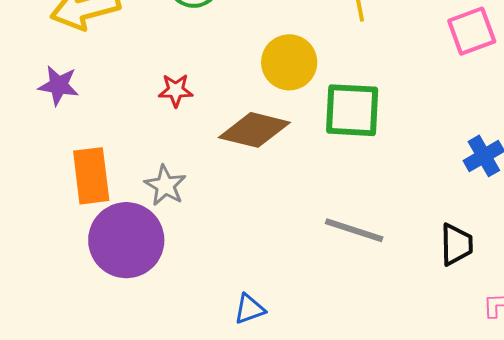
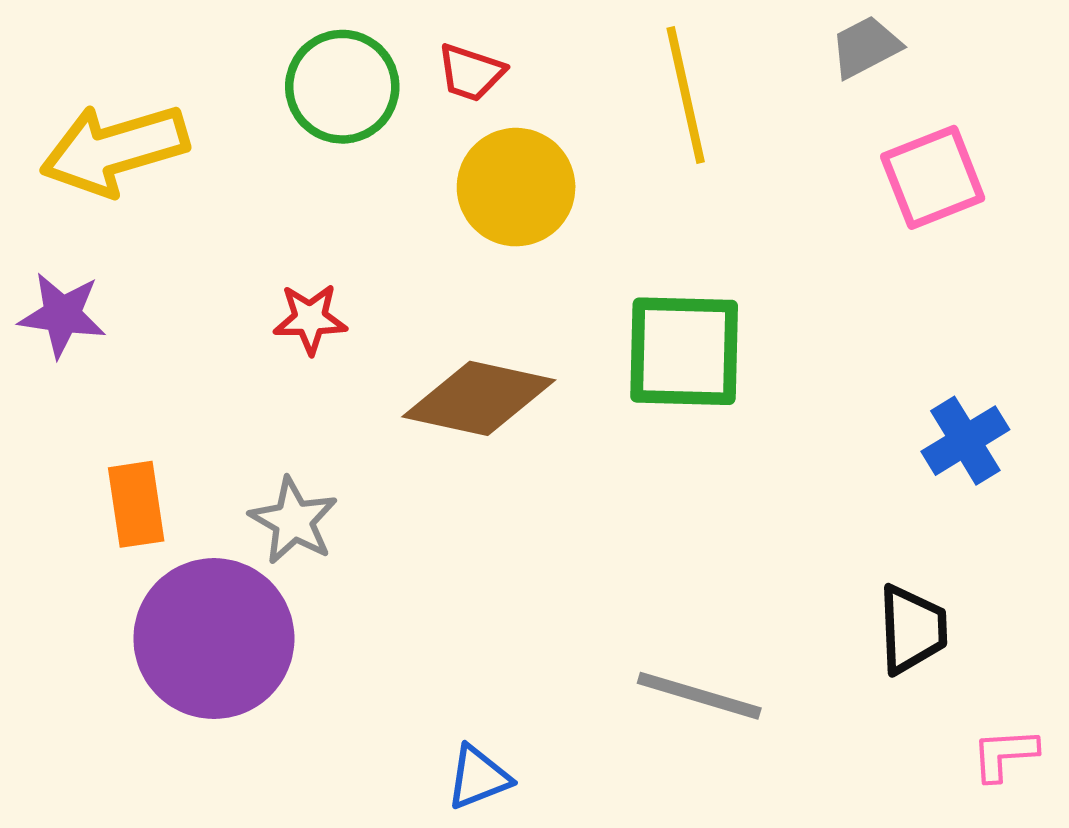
yellow circle: (289, 62) -> (516, 187), moved
orange rectangle: (91, 176) -> (136, 504), size x0.7
gray line: (354, 230) -> (699, 696), moved

